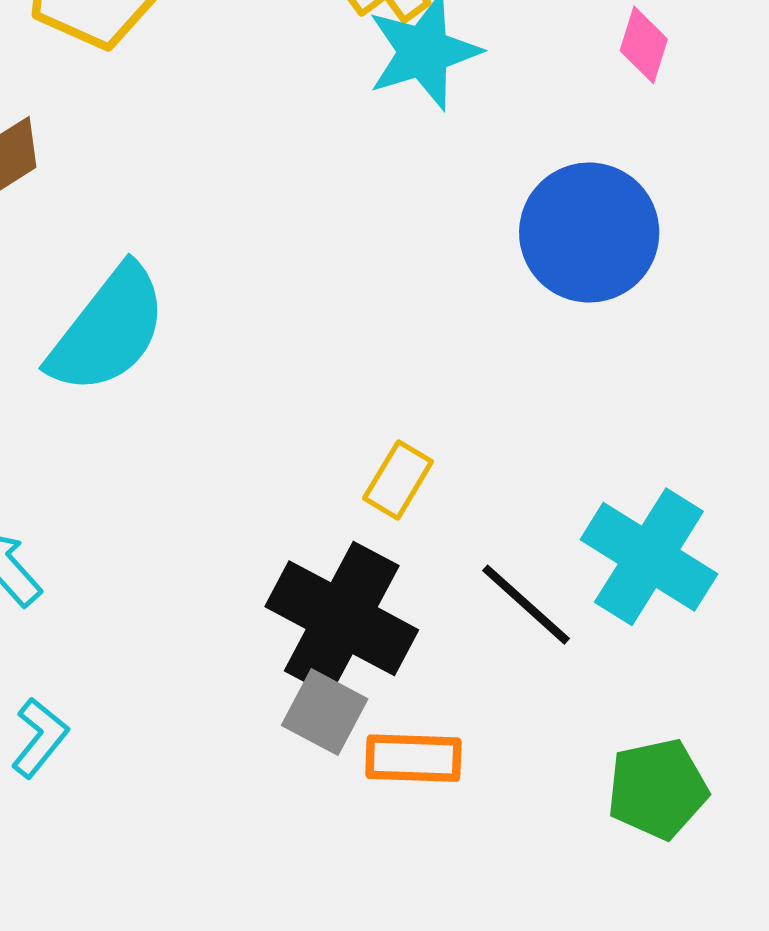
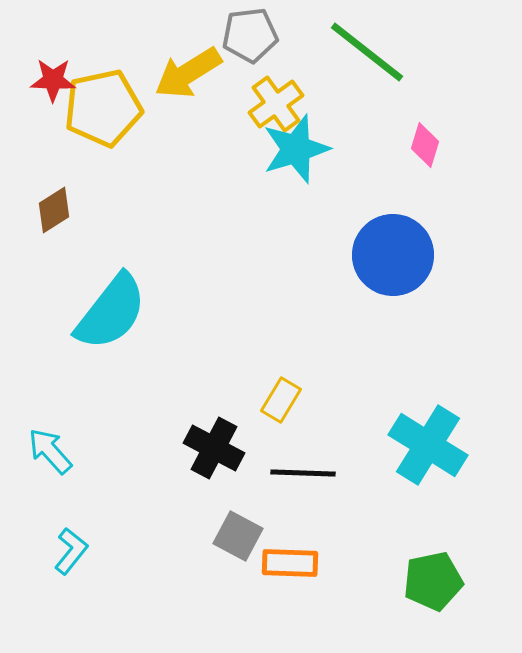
black line: (526, 605) -> (303, 473), moved, turned -40
black cross: (342, 618) -> (214, 448), moved, size x0.7

